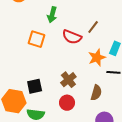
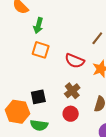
green arrow: (52, 15) -> (38, 26), moved
red semicircle: (72, 37) -> (75, 61), moved

